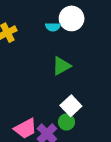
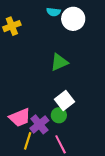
cyan semicircle: (53, 27) -> (54, 12), moved

